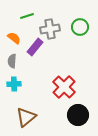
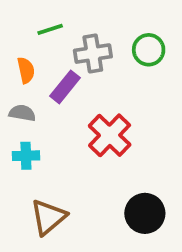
orange semicircle: (14, 38) -> (26, 70), turned 40
gray semicircle: (12, 61) -> (22, 113), turned 96
red cross: (64, 87) -> (110, 135), moved

